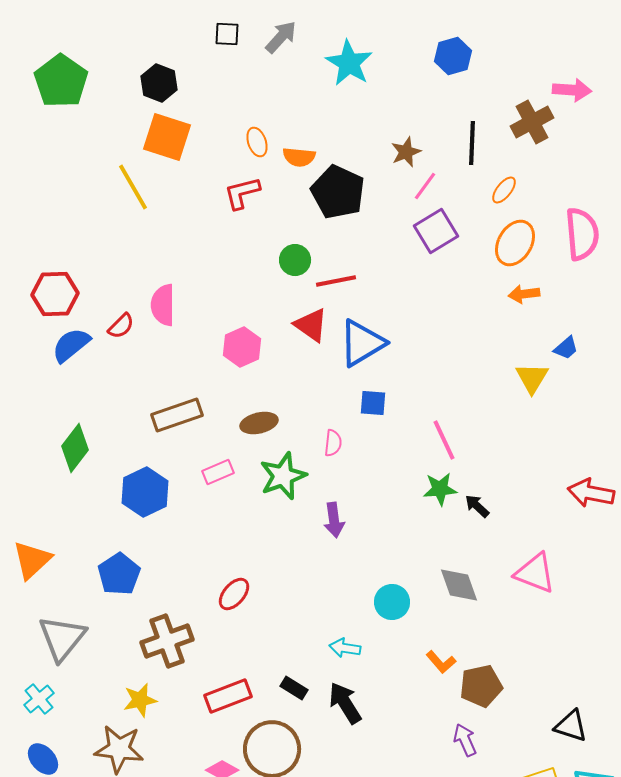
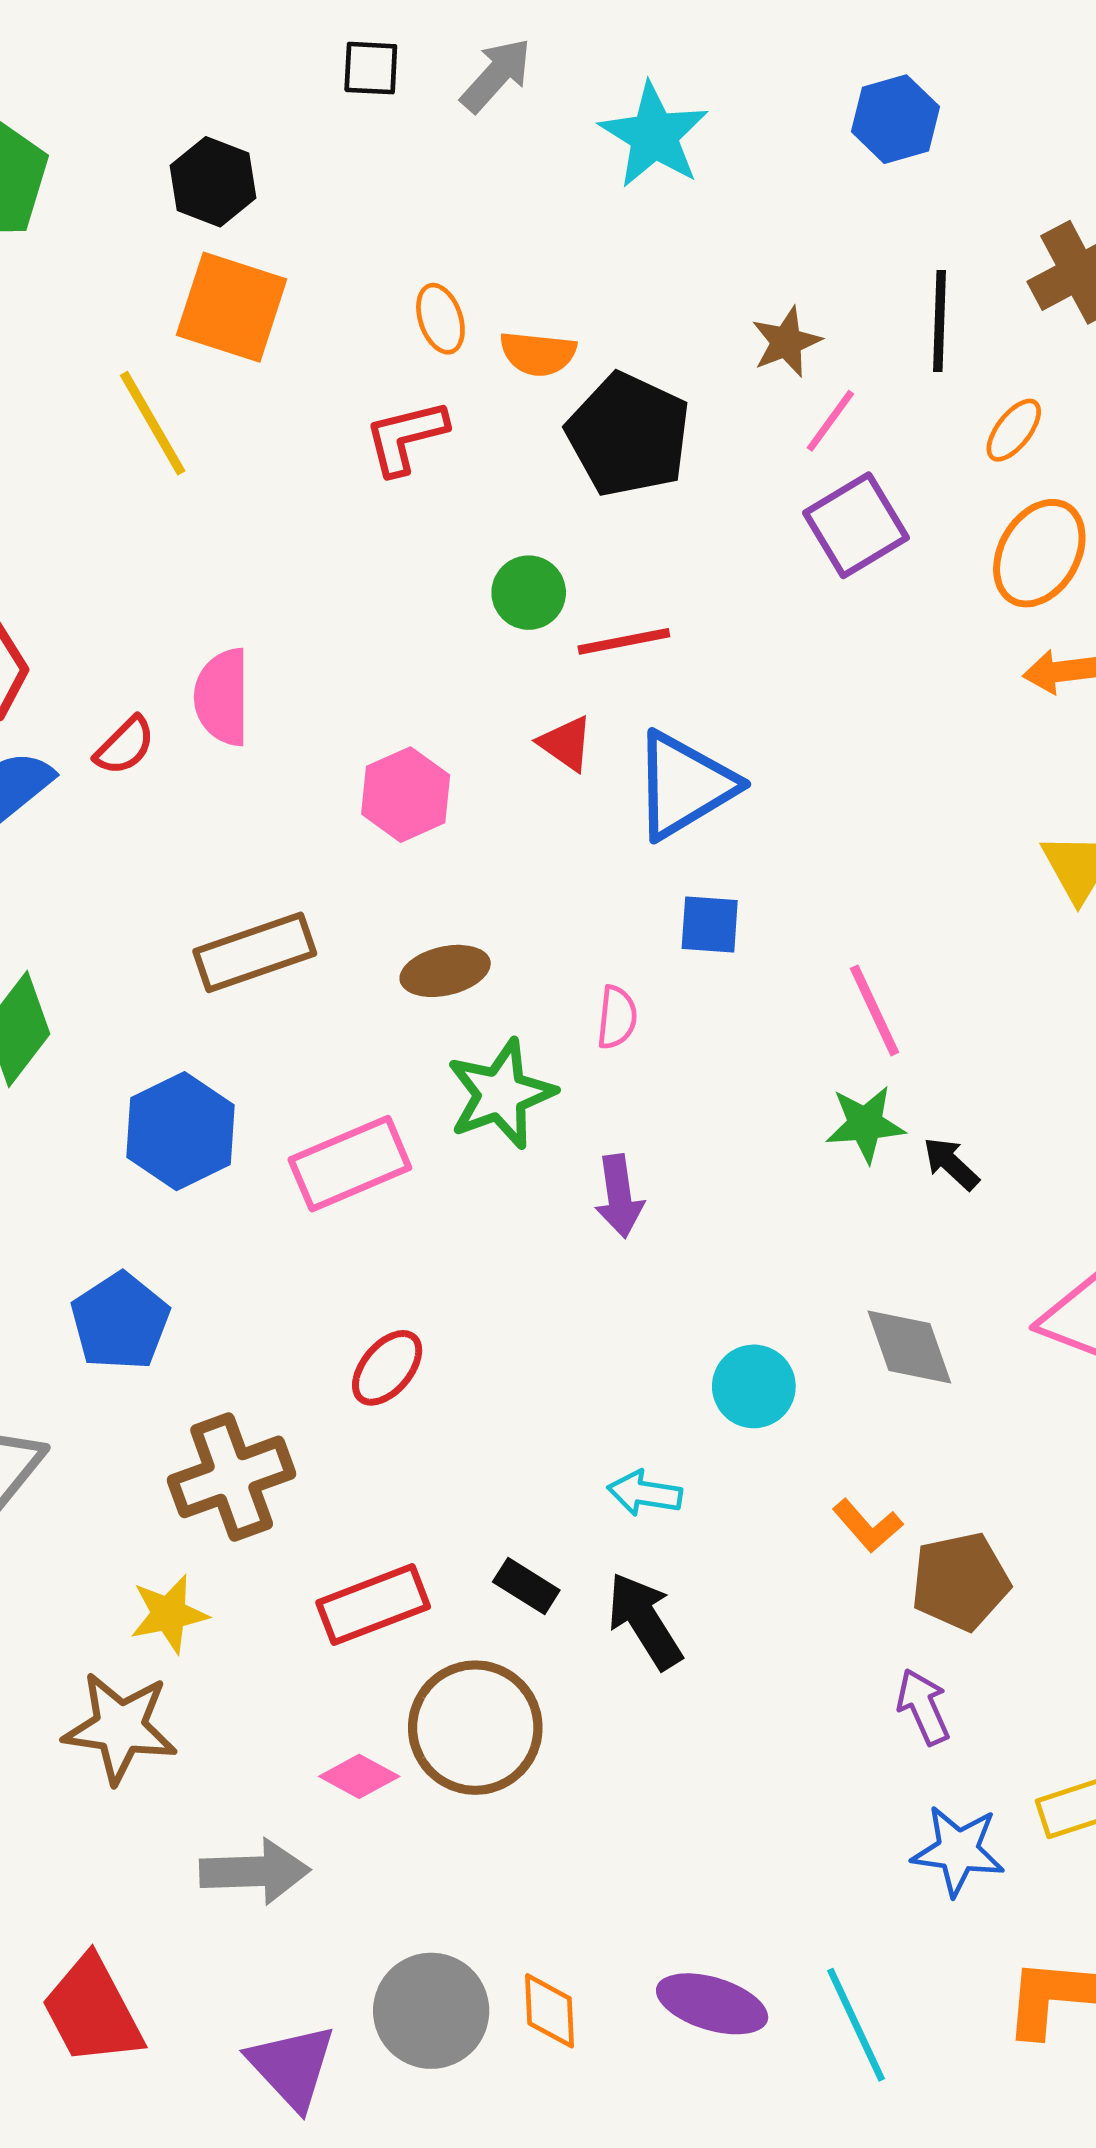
red triangle: (311, 325) -> (566, 743), size x0.7
pink rectangle: (218, 472) -> (350, 1164), moved, size x1.6

